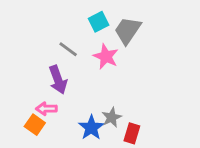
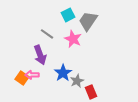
orange square: (35, 125) -> (22, 78), moved
blue star: (91, 128) -> (63, 73), moved
red rectangle: (132, 133) -> (91, 92), turned -40

